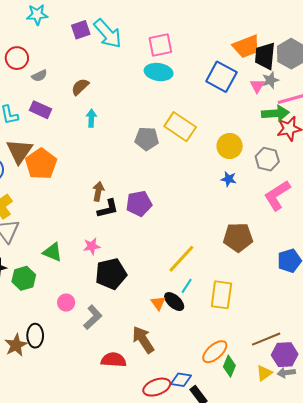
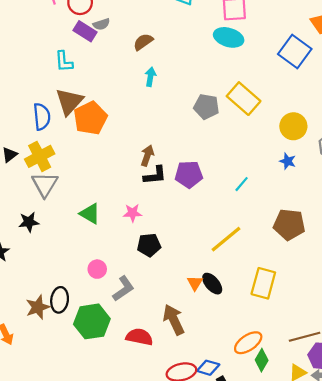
purple rectangle: (40, 110) -> (85, 31), moved
black pentagon: (111, 274) -> (149, 245), size x0.7
green hexagon: (24, 278) -> (92, 321), moved, size x1.4
cyan line: (187, 286) -> (242, 184), moved

